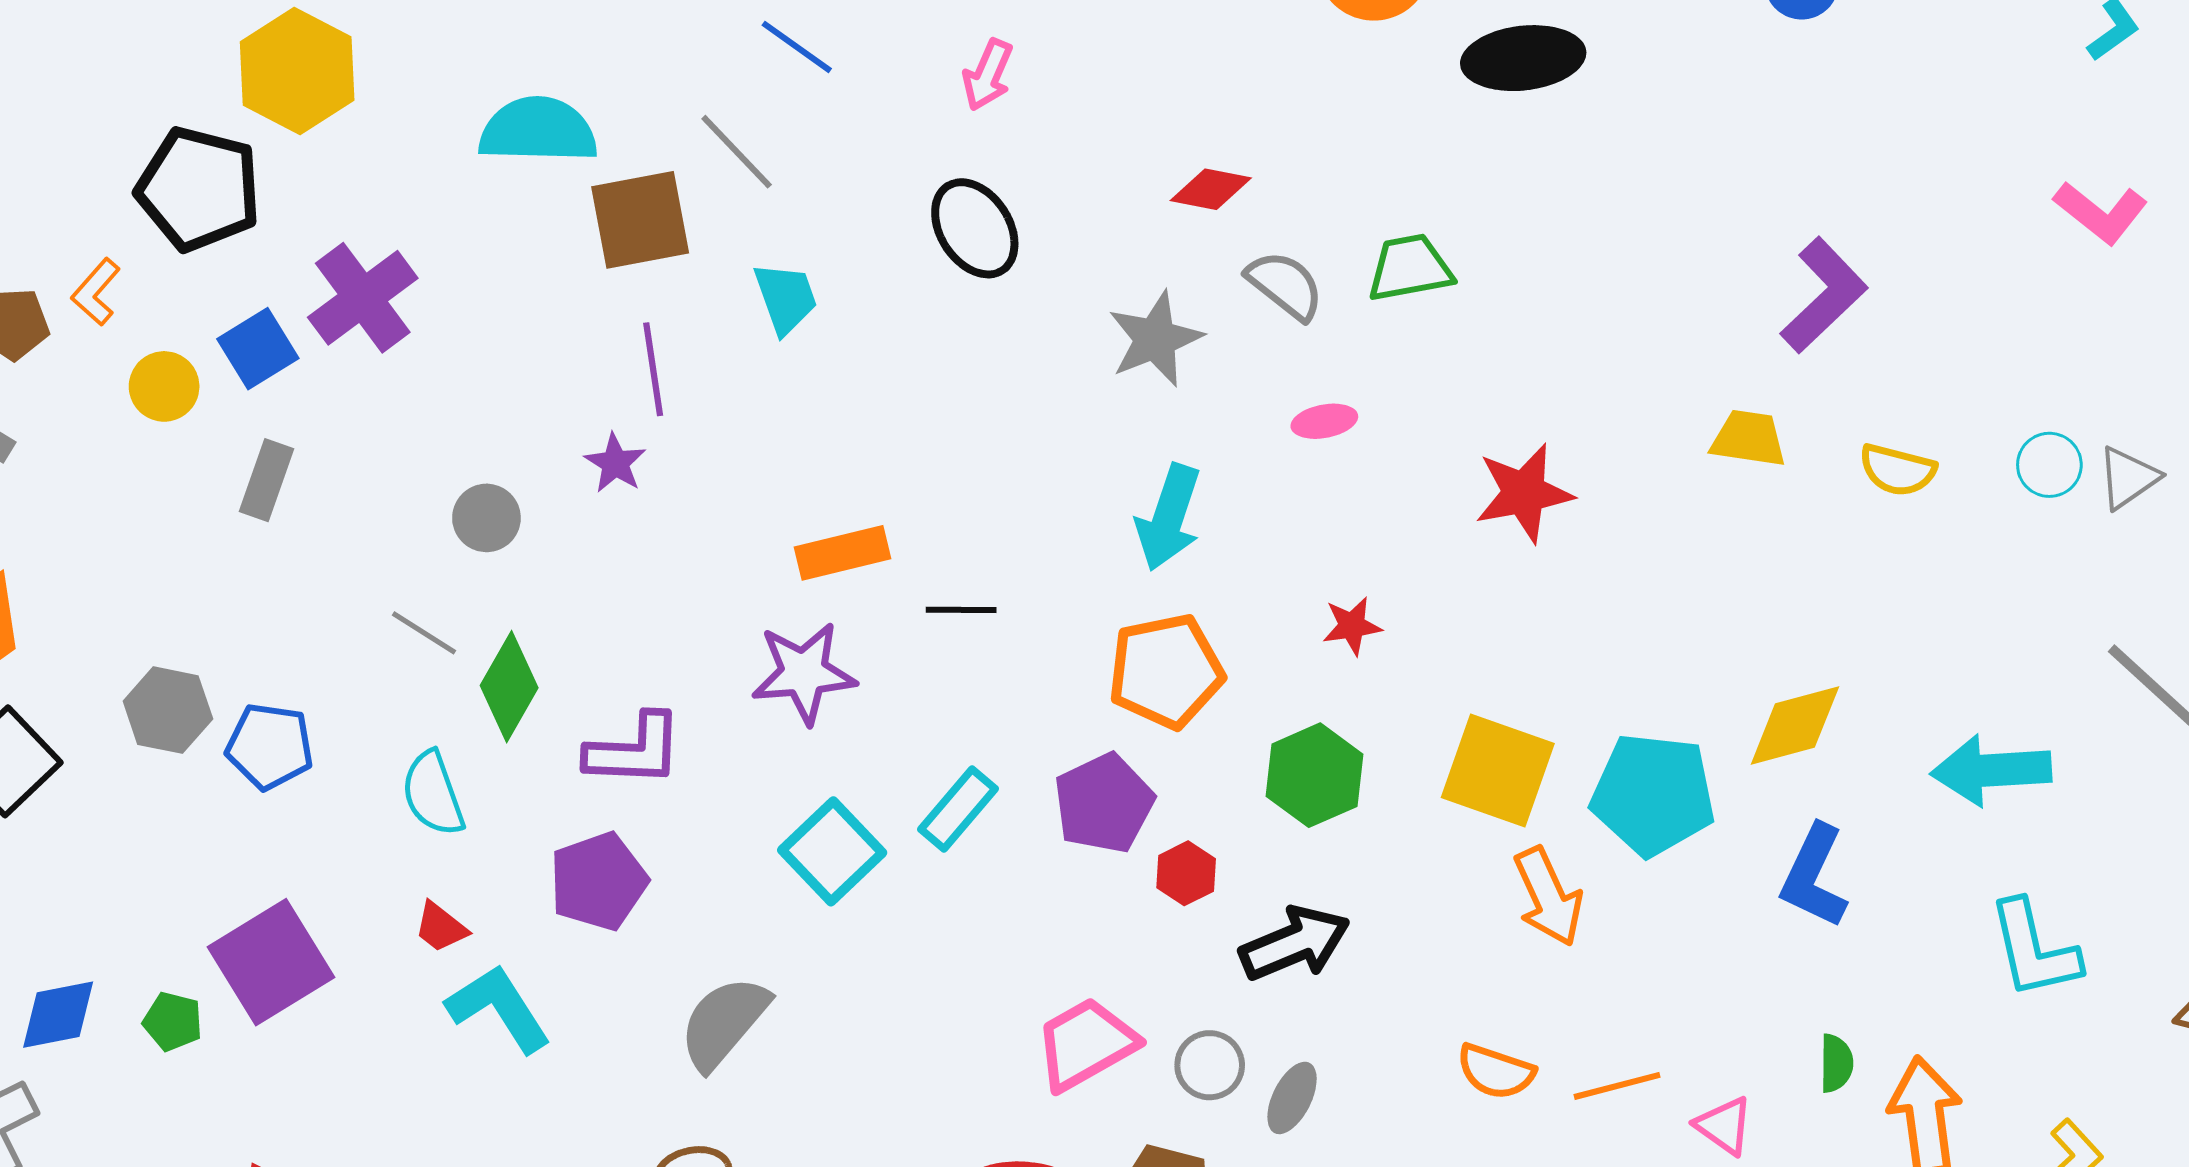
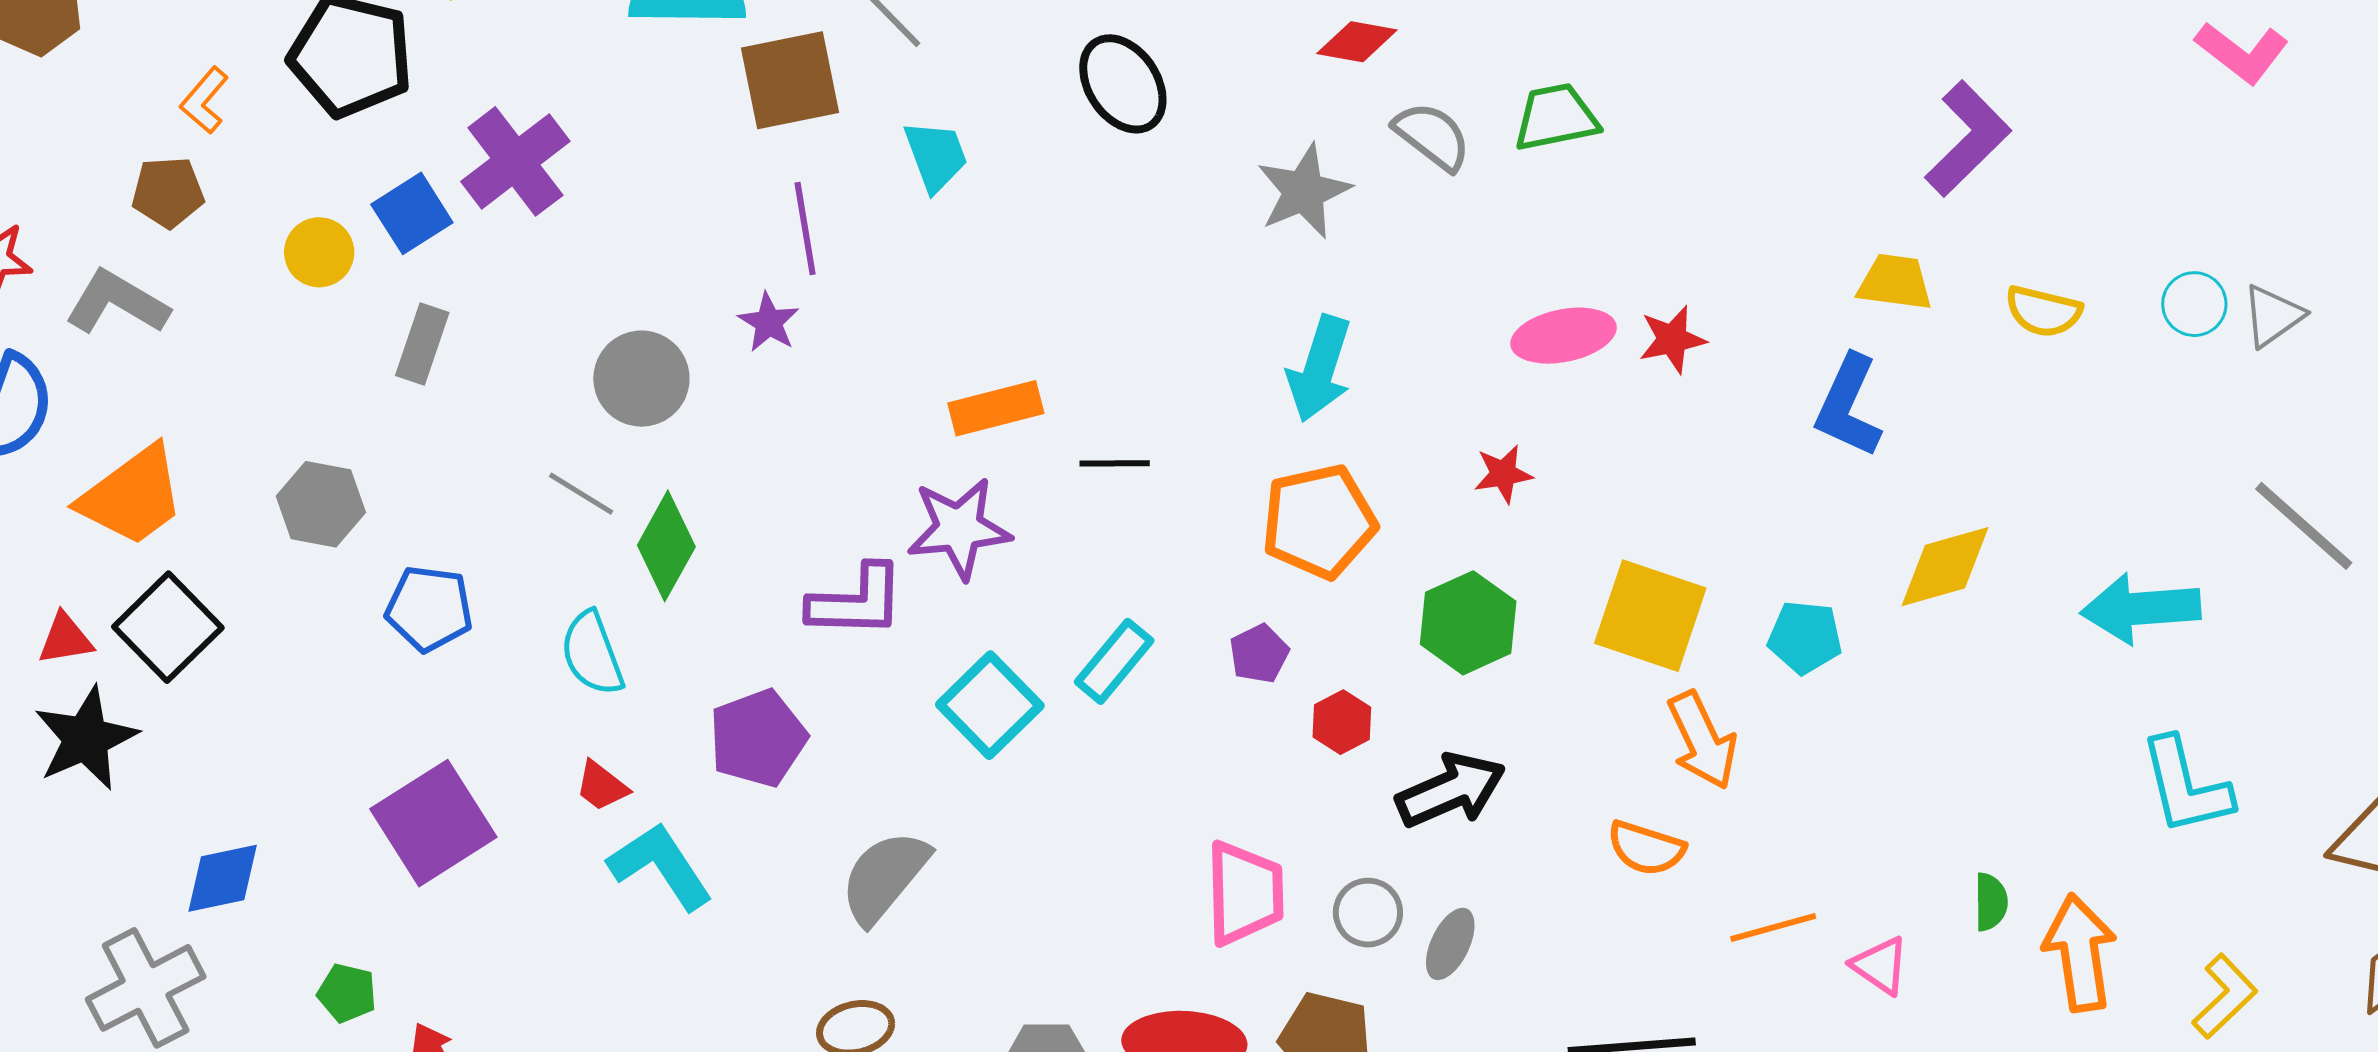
orange L-shape: (96, 292) -> (204, 100), moved
pink ellipse: (1324, 421) -> (1564, 336), moved, size x1.6
red star: (1524, 493) -> (1672, 339), size x0.7
gray circle: (486, 518) -> (641, 379), size x1.4
gray hexagon: (168, 710) -> (321, 504), moved
purple L-shape: (634, 750) -> (856, 601), moved
cyan pentagon: (1653, 794) -> (1805, 637), size x0.6
purple pentagon: (1104, 803) -> (1259, 654), size x0.6
blue L-shape: (1814, 876) -> (1848, 406), moved
green pentagon: (173, 1021) -> (347, 993), moved
pink trapezoid: (1086, 1044) -> (1245, 893), turned 119
orange semicircle: (1496, 1071) -> (1646, 848), moved

